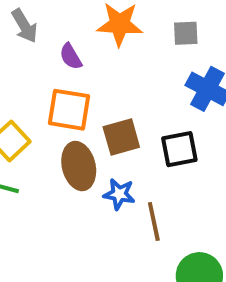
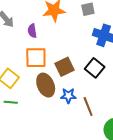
purple semicircle: (71, 56) -> (32, 31), turned 32
black square: (179, 149) -> (95, 68), turned -30

